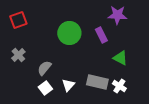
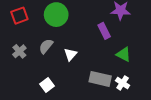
green circle: (69, 33) -> (56, 15), moved
gray semicircle: (44, 68) -> (46, 46), moved
white triangle: (68, 85) -> (70, 54), moved

